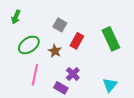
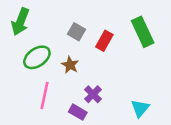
green arrow: (16, 17) -> (20, 22), size x1.5
green rectangle: (111, 39) -> (143, 32), moved
red rectangle: (77, 41) -> (104, 41), moved

